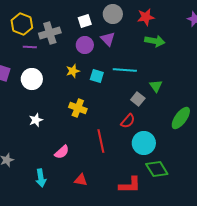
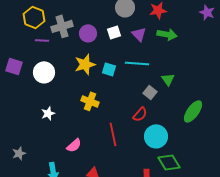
white square: (85, 21) -> (114, 32), moved
purple triangle: (108, 39) -> (139, 34), moved
purple circle: (85, 45) -> (88, 33), moved
yellow star: (73, 71) -> (85, 64), size x1.5

